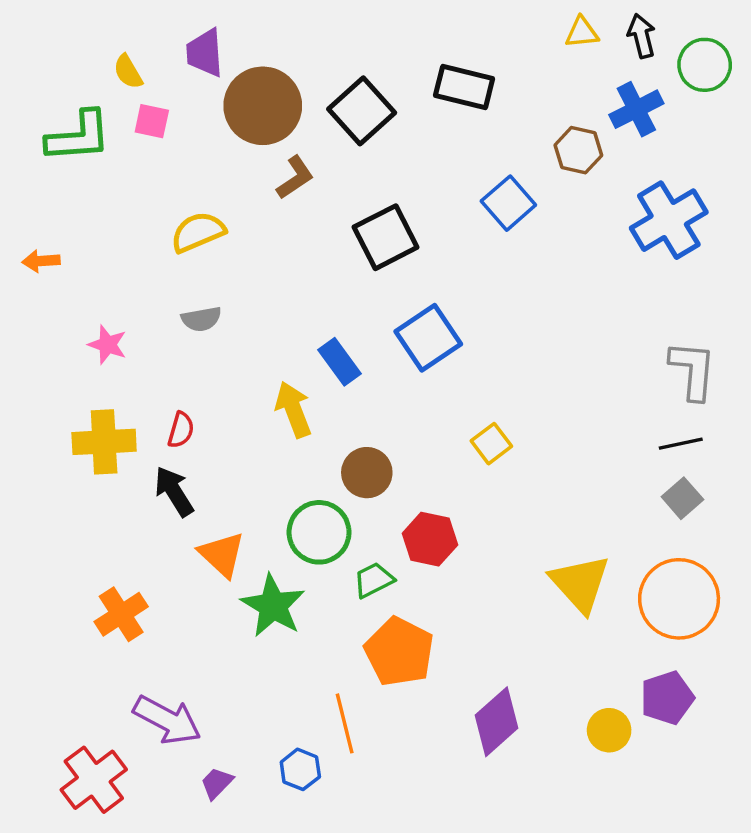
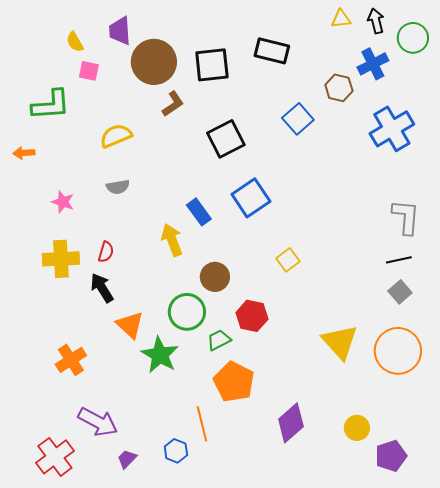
black square: (362, 111) -> (212, 65), turned 36
green L-shape: (78, 136) -> (51, 105), moved
purple pentagon: (667, 698) -> (391, 456), moved

